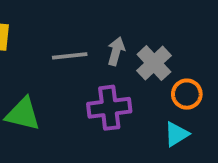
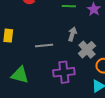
gray arrow: (116, 51) -> (72, 34), moved

